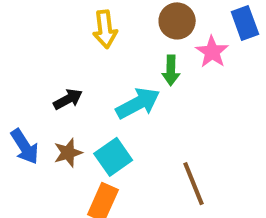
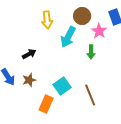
green arrow: (171, 70) -> (91, 52), moved
cyan arrow: (138, 103) -> (68, 37), moved, turned 145
cyan square: (113, 157) -> (62, 86), moved

